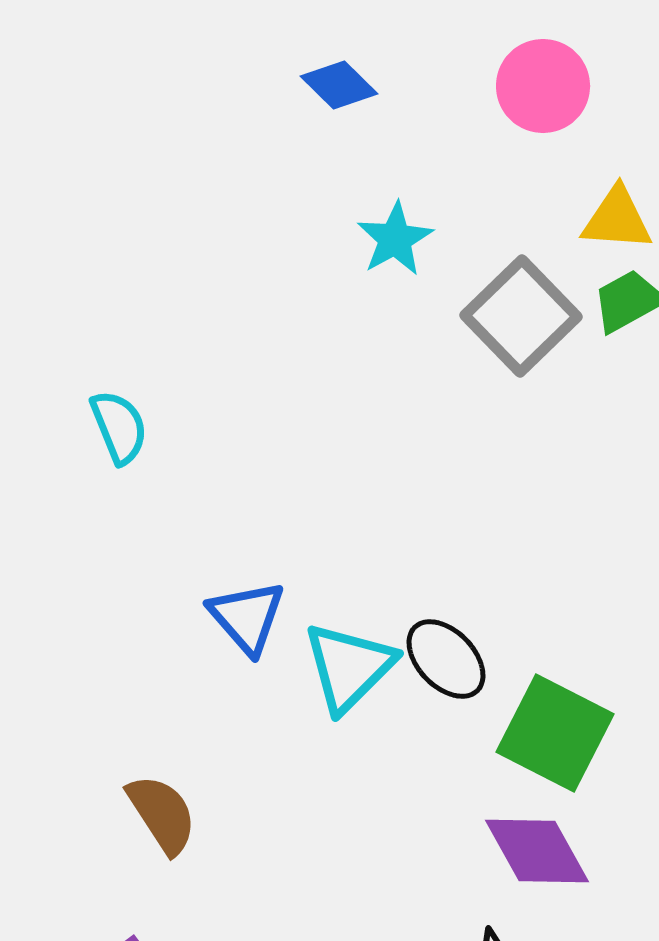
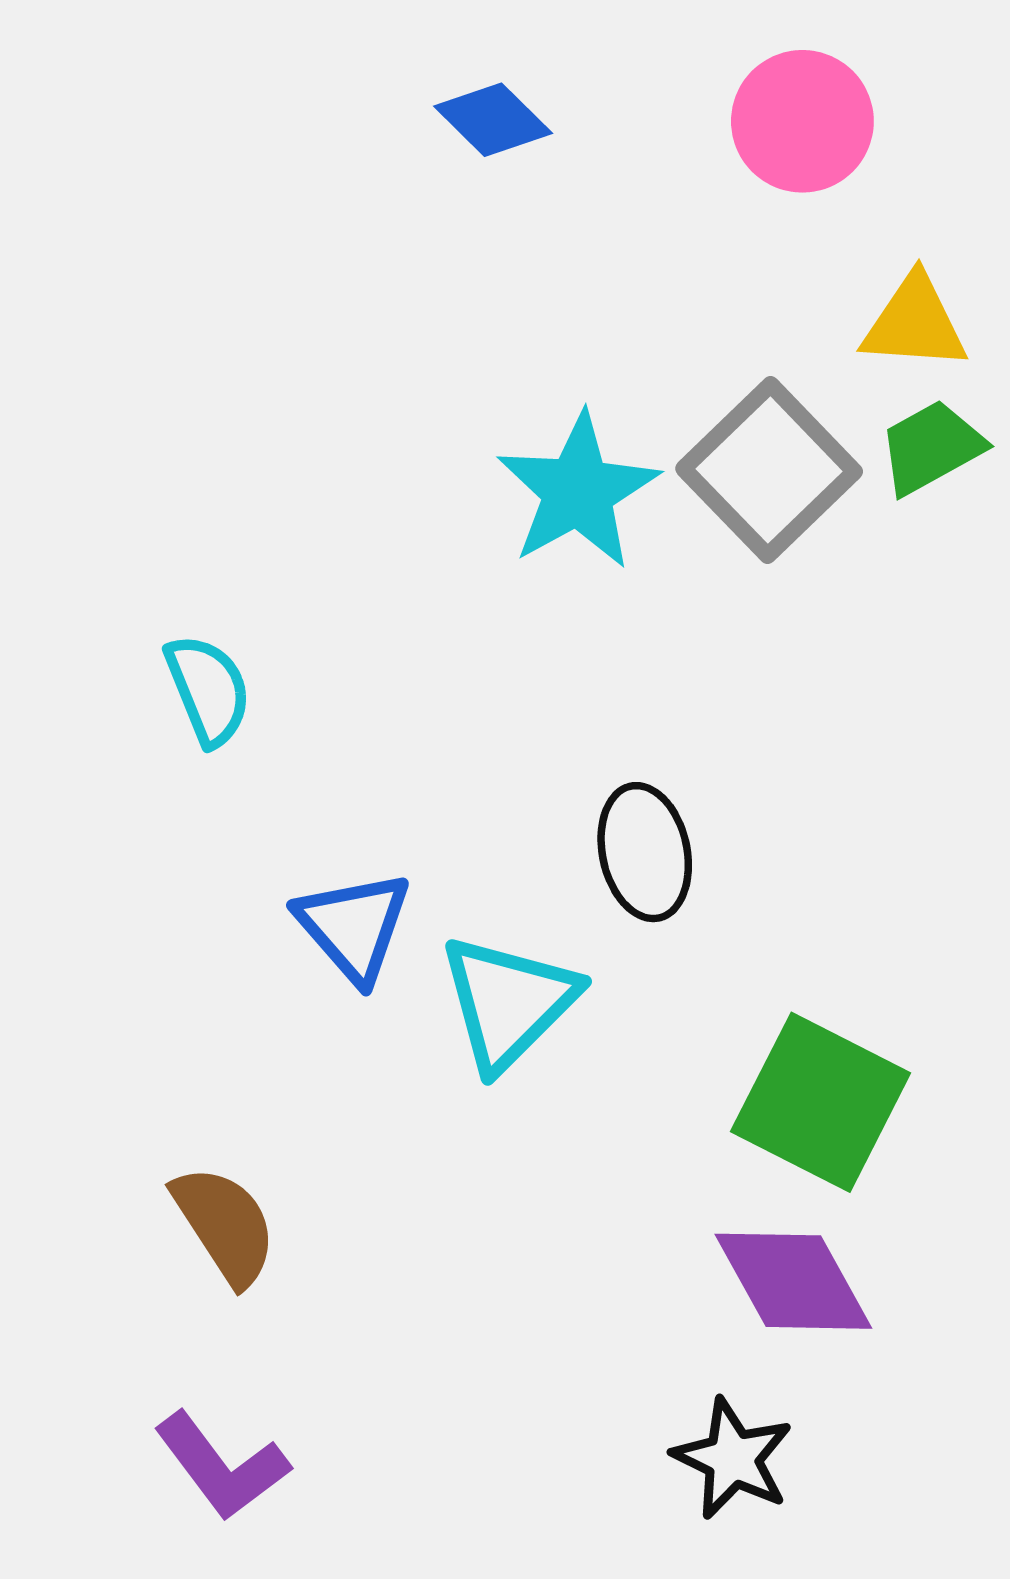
cyan star: (395, 239) -> (578, 491), moved, size x1.4
cyan semicircle: (119, 427) -> (208, 690), moved
black ellipse: (446, 659) -> (645, 852), moved, turned 32

